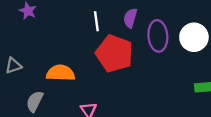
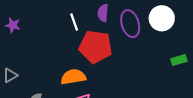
orange semicircle: (61, 73) -> (73, 77), moved

